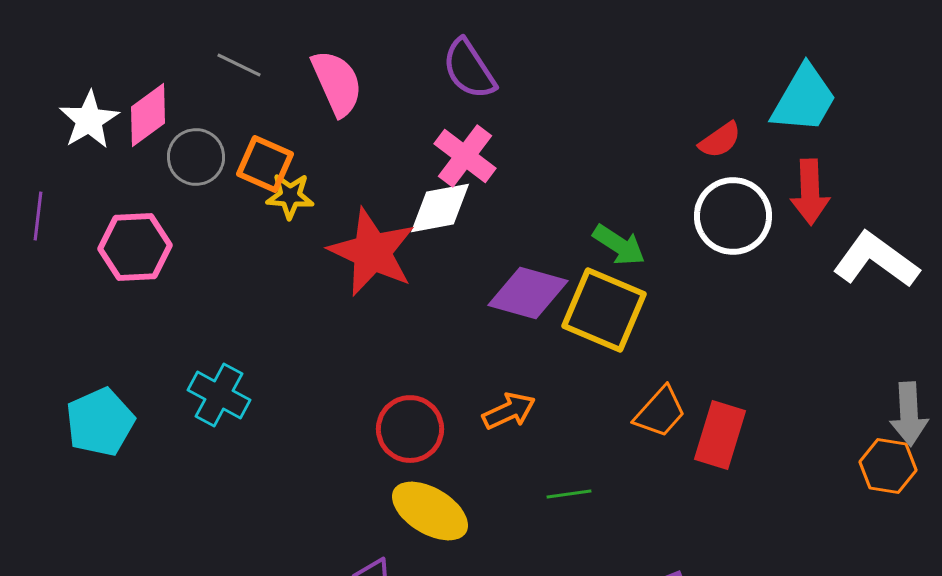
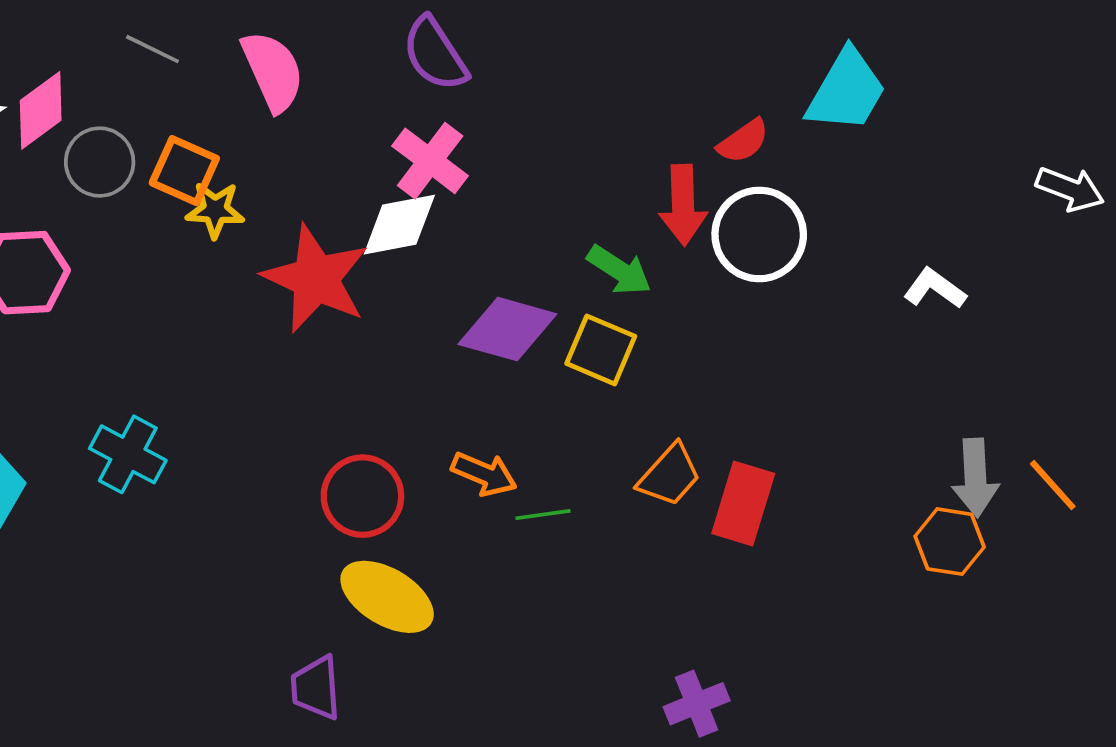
red arrow: (810, 192) -> (683, 205), moved
white L-shape: (876, 260) -> (935, 289), size x0.6
yellow square: (604, 310) -> (601, 350), size x0.7
orange arrow: (509, 411) -> (484, 474), turned 48
green line: (569, 494) -> (543, 515), moved

